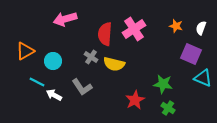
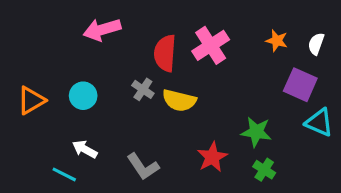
orange triangle: (25, 51) -> (31, 100), moved
cyan line: (37, 82) -> (64, 174), moved
gray L-shape: (82, 87) -> (143, 167), moved

